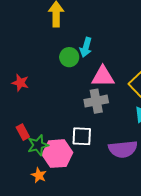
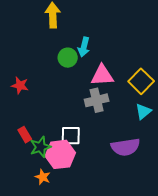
white square: (82, 136) -> (71, 136), moved

